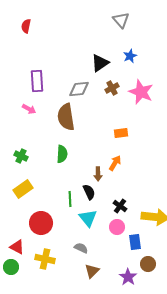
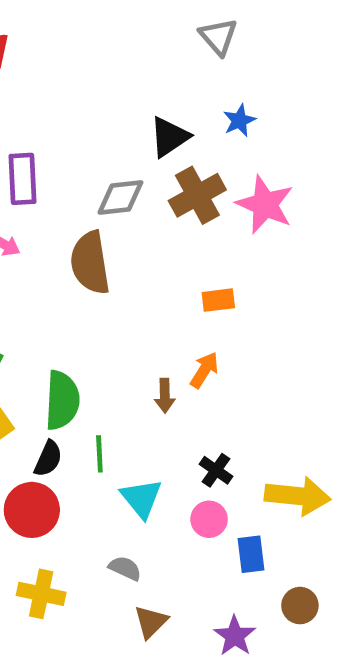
brown cross: (112, 88) -> (197, 195), size x1.6
green semicircle: (62, 154) -> (62, 400), moved, size x1.4
black semicircle: (89, 192) -> (48, 459), moved, turned 49
brown circle: (148, 264) -> (300, 606), moved

